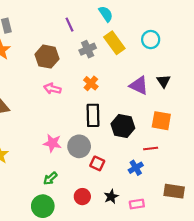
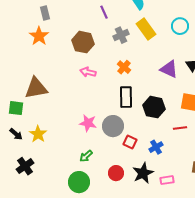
blue cross: (136, 168) -> (156, 147), moved
black star: (111, 197) -> (143, 173), size x1.5

